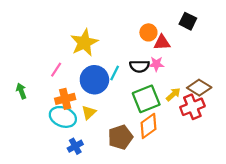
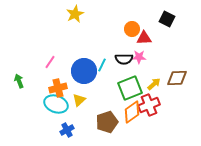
yellow star: (84, 43) -> (75, 14), moved, size x0.7
brown diamond: (199, 88) -> (177, 78), turned -35
red cross: (192, 107) -> (149, 105), moved

